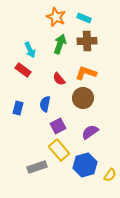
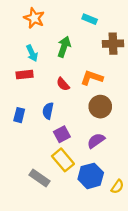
orange star: (56, 17) -> (34, 18), moved
brown cross: (87, 41) -> (113, 44), moved
red rectangle: (23, 70) -> (25, 75), turned -42
brown circle: (83, 98) -> (100, 107), moved
gray rectangle: (37, 167) -> (39, 178), turned 54

